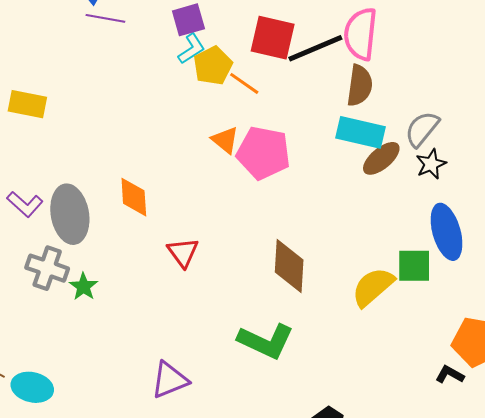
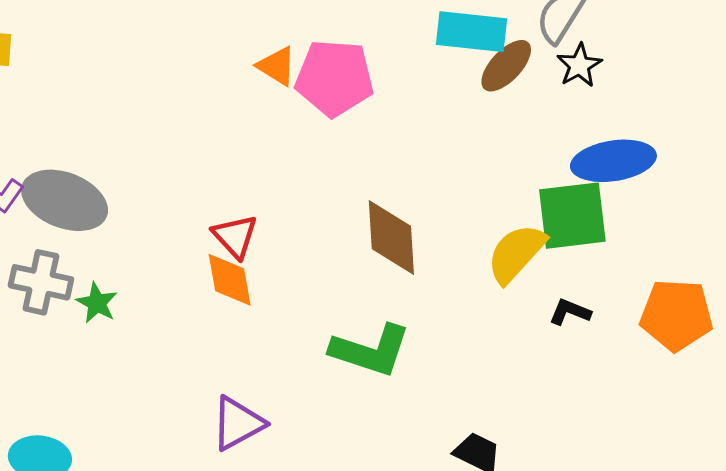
orange diamond: (134, 197) -> (230, 280), moved
gray ellipse: (70, 214) -> (65, 200), turned -52
blue ellipse: (447, 232) -> (613, 161), turned -76
green square: (414, 266) -> (572, 216), size x1.4
black L-shape: (450, 375) -> (570, 312), moved

